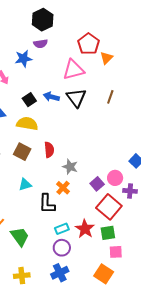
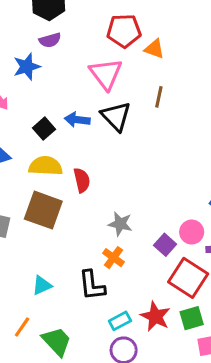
red pentagon: (89, 44) -> (124, 31), turned -30
orange triangle: (106, 58) -> (154, 49), turned -48
pink triangle: (73, 70) -> (106, 74), turned -45
brown line: (110, 97) -> (159, 97), moved
red semicircle: (49, 150) -> (82, 180), moved
brown square: (22, 152) -> (43, 210), size x1.4
cyan triangle: (25, 185) -> (42, 285), moved

